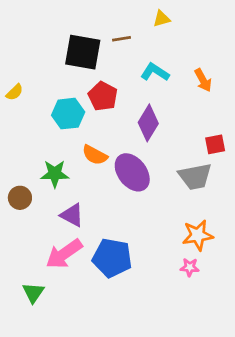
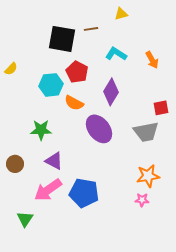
orange semicircle: (95, 155) -> (74, 103), moved
brown circle: (20, 198) -> (15, 164), moved

